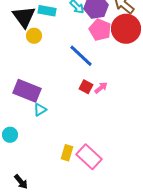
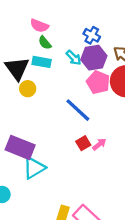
red square: (86, 87) -> (83, 143), turned 32
cyan triangle: (40, 110) -> (34, 168), size x1.6

